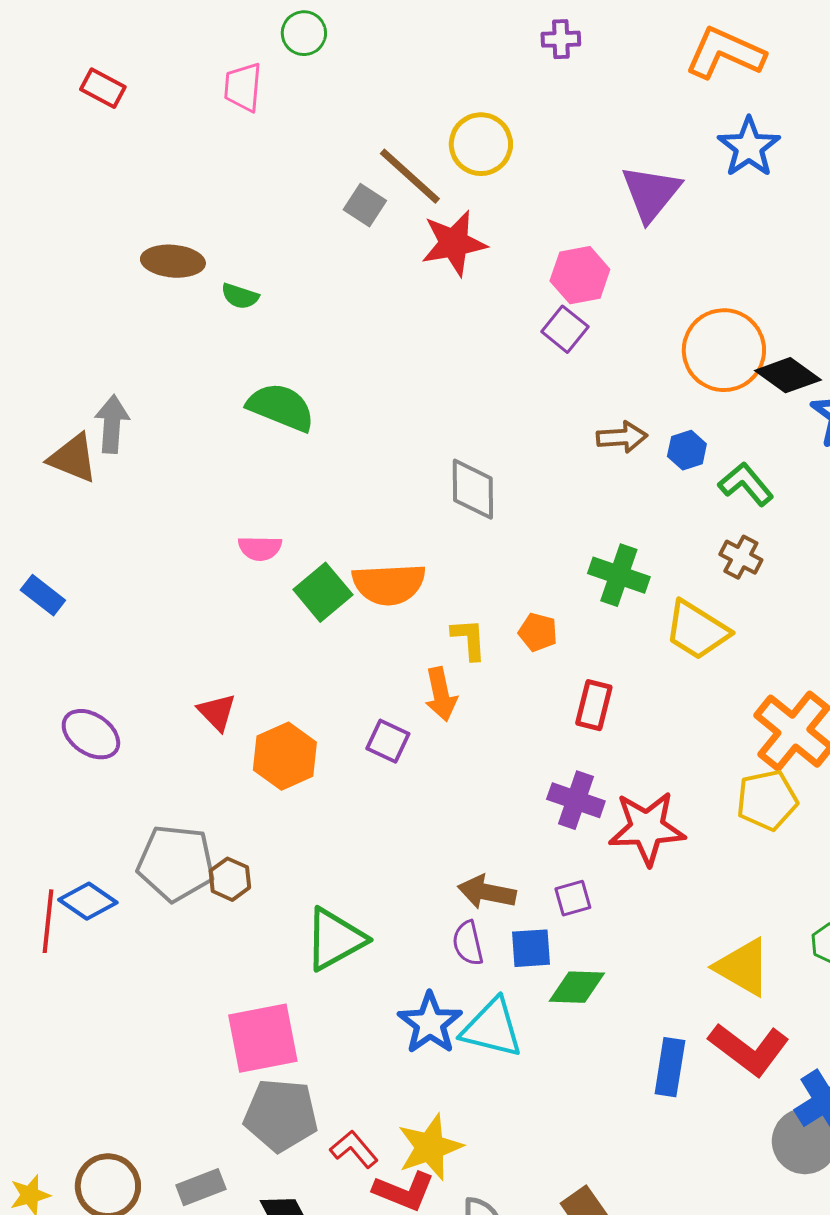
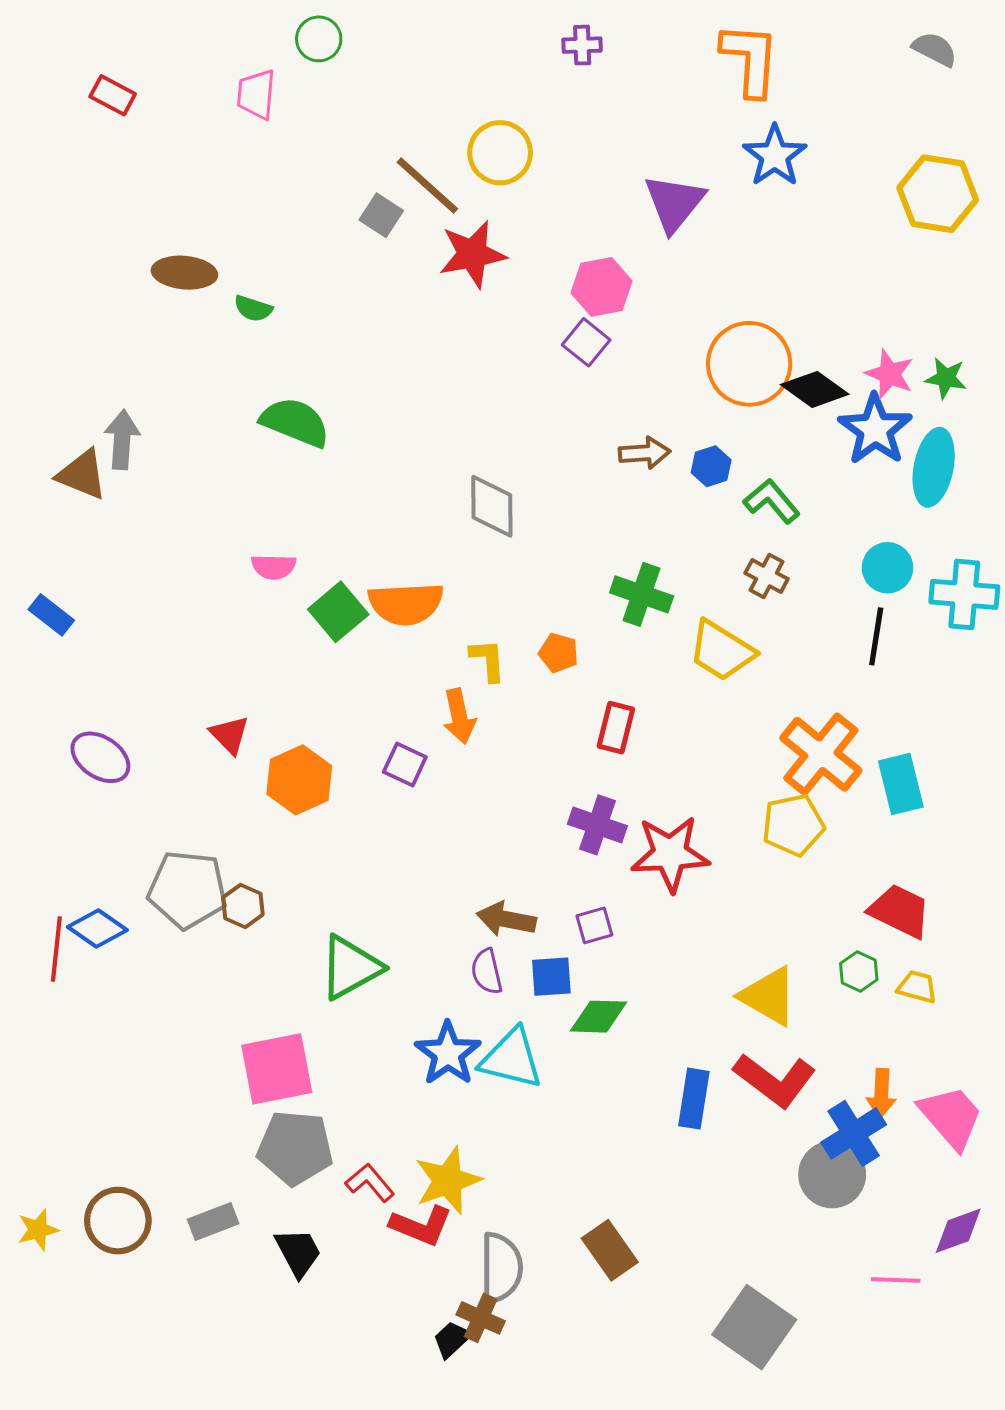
orange L-shape: (725, 53) -> (750, 59), turned 70

